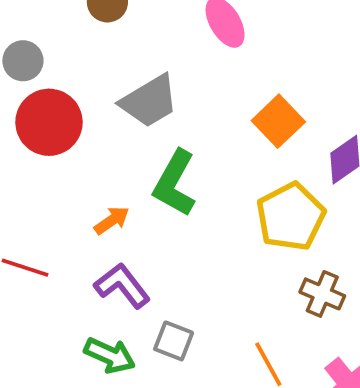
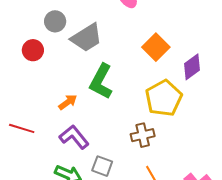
gray circle: (23, 61) -> (55, 21), moved
red circle: (49, 122) -> (33, 50), size x0.6
brown cross: (322, 294) -> (143, 135), moved, turned -35

